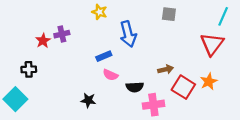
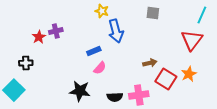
yellow star: (99, 12) -> (102, 11), moved
pink semicircle: (110, 75) -> (100, 68), turned -72
black semicircle: (135, 87) -> (115, 97), moved
black star: (88, 100) -> (80, 91), size x1.5

